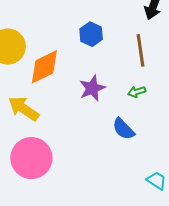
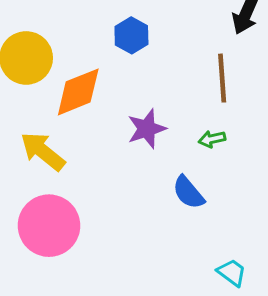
blue hexagon: (91, 34) -> (131, 35), moved

